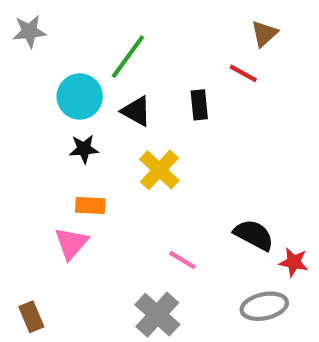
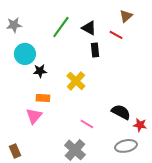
gray star: (29, 31) -> (14, 25), moved
cyan circle: (80, 96) -> (25, 54), moved
black triangle: (136, 111) -> (89, 28), moved

